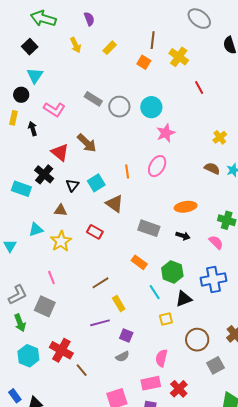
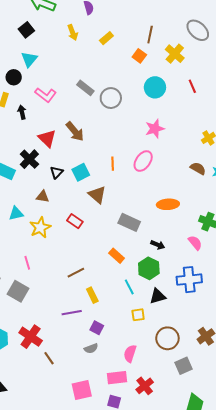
gray ellipse: (199, 19) -> (198, 30), moved
cyan circle: (151, 107) -> (155, 87), moved
black arrow: (183, 236) -> (158, 245), moved

